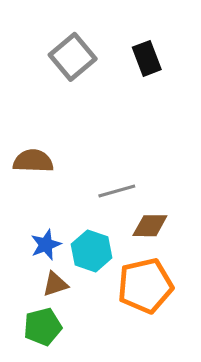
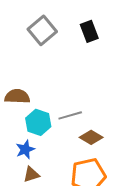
brown diamond: (150, 226) -> (91, 137), turned 30
cyan hexagon: (92, 251) -> (38, 122), moved

